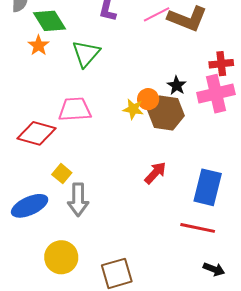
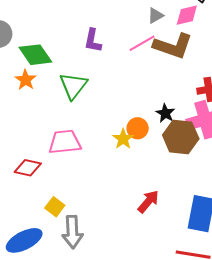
yellow star: (133, 109) -> (123, 139), turned 30
brown hexagon: (166, 113) -> (181, 137), moved
red diamond: (37, 133) -> (28, 168), size x0.7

